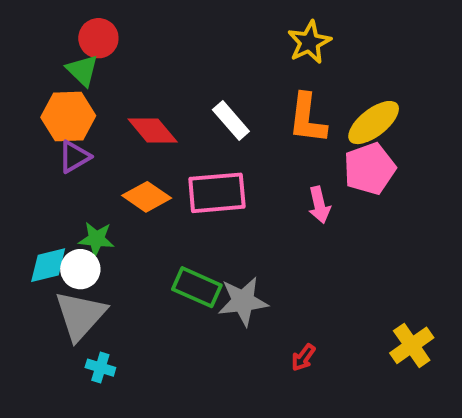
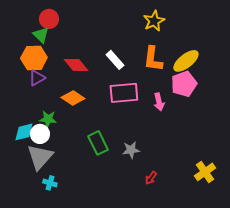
pink rectangle: (217, 193) -> (124, 93), moved
green rectangle: (197, 287) -> (98, 143), turned 40
gray star: (243, 301) -> (131, 150), moved, size x0.7

